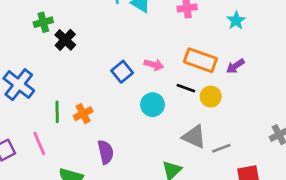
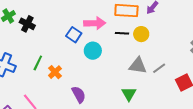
pink arrow: (154, 65) -> (95, 23), size x1.5
cyan circle: (153, 105) -> (93, 51), moved
green line: (57, 112) -> (38, 63), moved, turned 42

